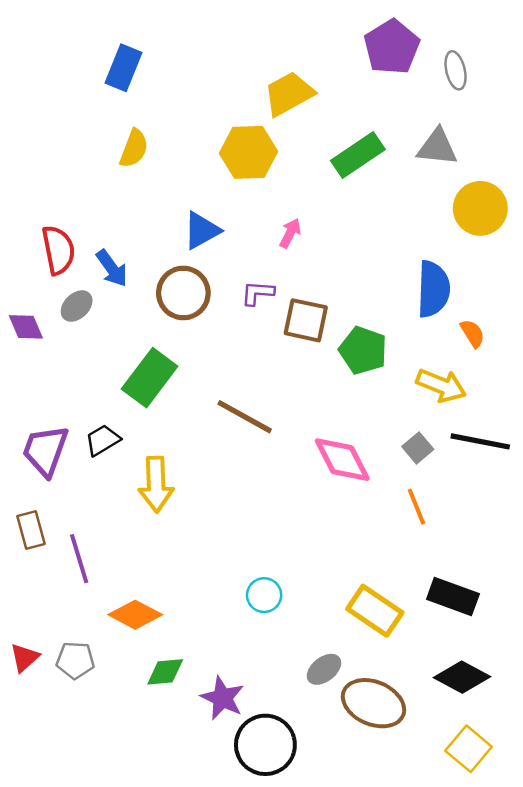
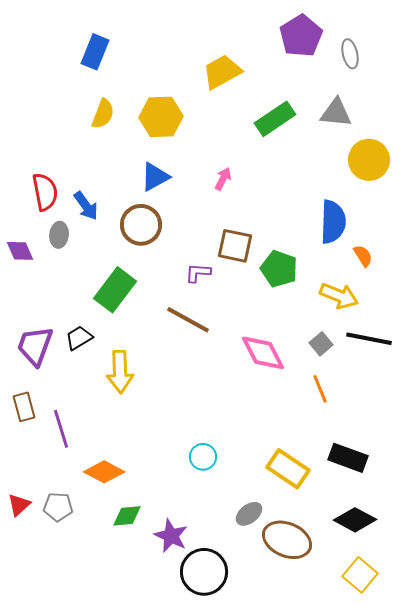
yellow hexagon: (248, 152) -> (161, 117), moved
purple L-shape: (258, 293) -> (198, 273), moved
gray ellipse: (77, 306) -> (59, 235), turned -40

